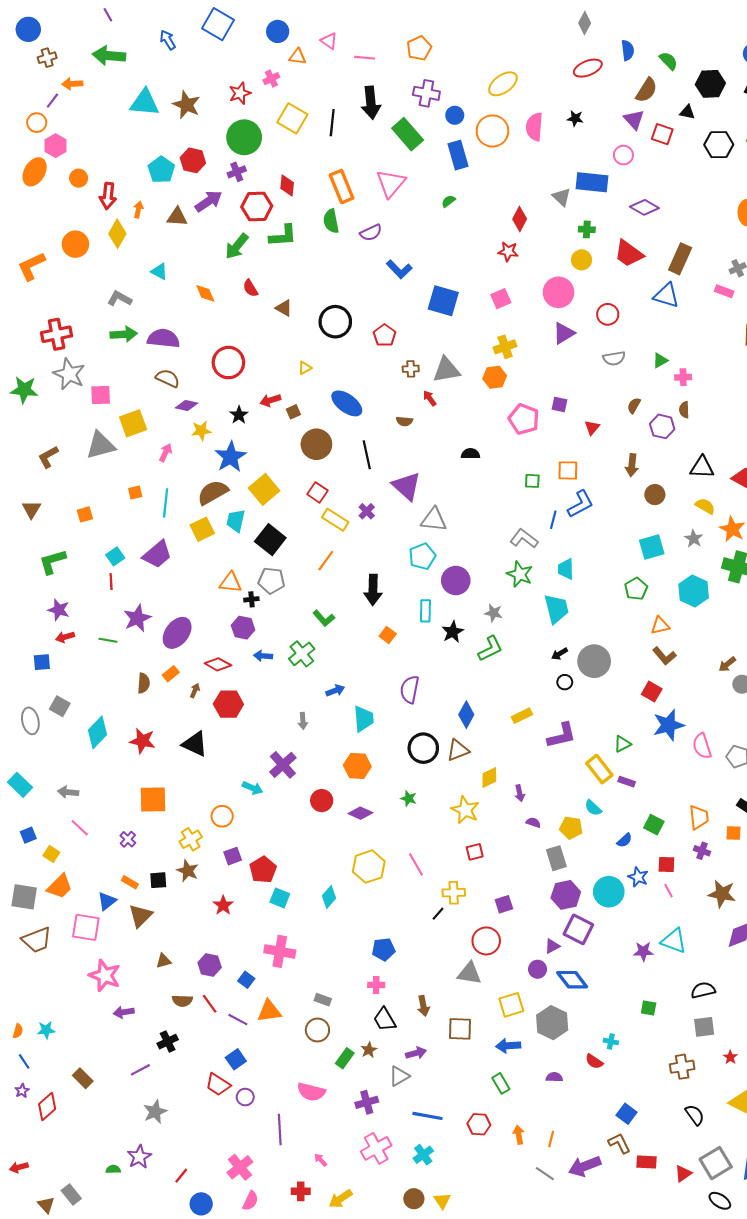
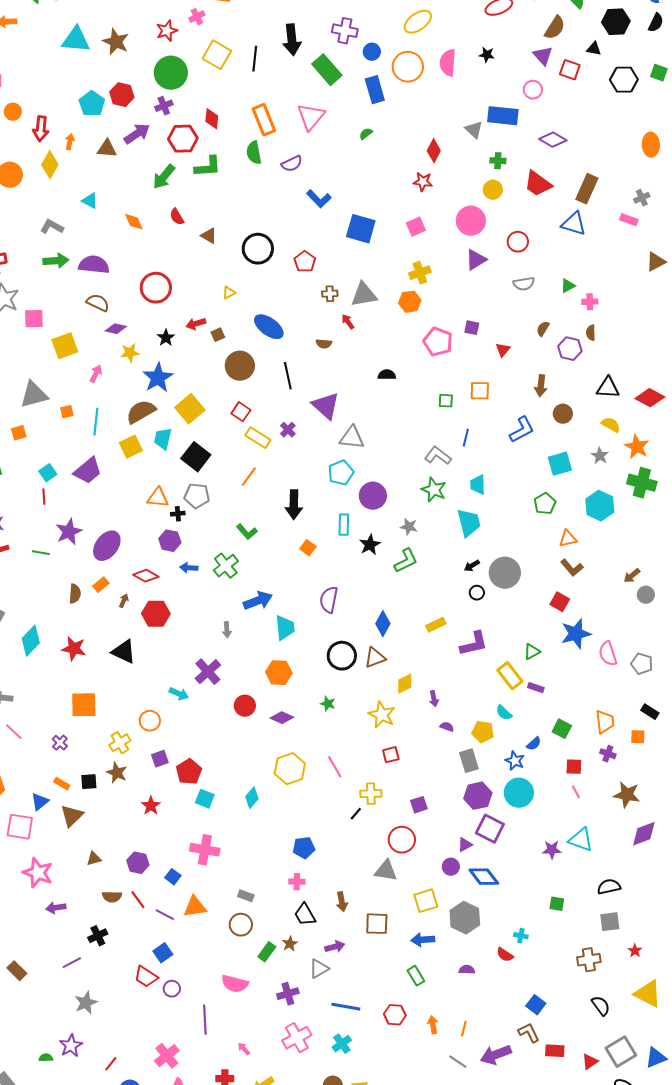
gray triangle: (101, 445) -> (34, 395), moved
blue L-shape: (580, 504) -> (522, 430), moved
blue arrow: (335, 691) -> (258, 601), size x1.6
blue star: (638, 877) -> (515, 761), moved

